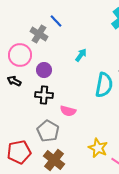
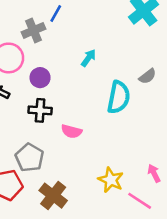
blue line: (56, 21) -> (56, 13), turned 72
gray cross: (39, 34) -> (33, 30), turned 36
gray pentagon: (48, 131) -> (30, 158), moved

